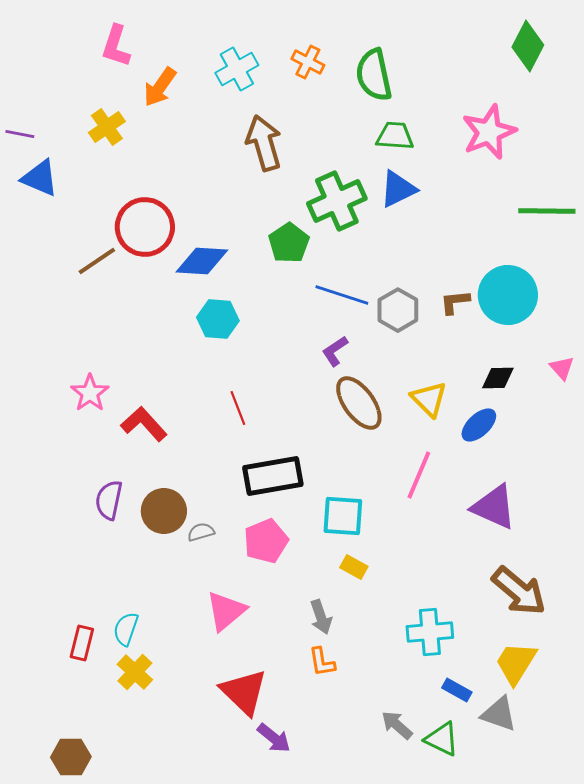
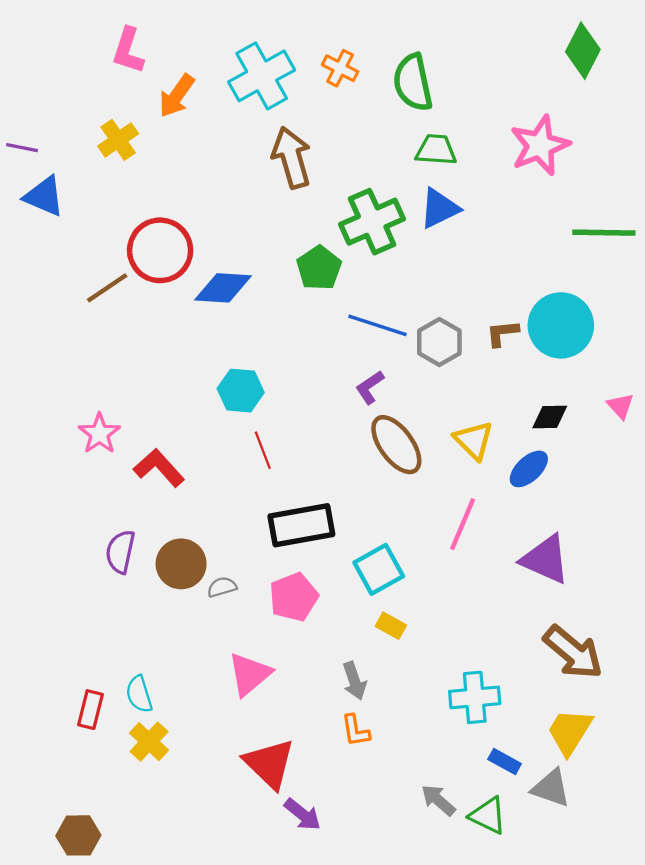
cyan cross: (237, 69) -> (262, 76), size x1.4
cyan hexagon: (218, 319) -> (241, 391), moved
cyan square: (343, 516) -> (379, 569), turned -33
cyan semicircle: (126, 629) -> (139, 694), turned -36

